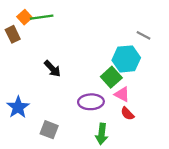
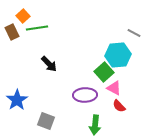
green line: (42, 17) -> (37, 28), moved

